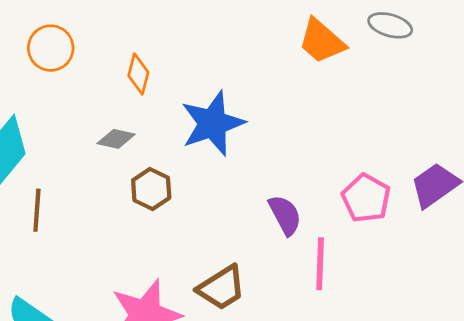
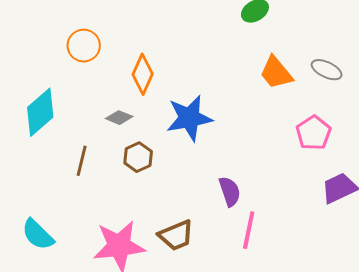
orange diamond: (138, 74) -> (143, 74), size x1.4
pink pentagon: (366, 198) -> (314, 133), moved
brown line: (37, 210) -> (82, 161), moved

